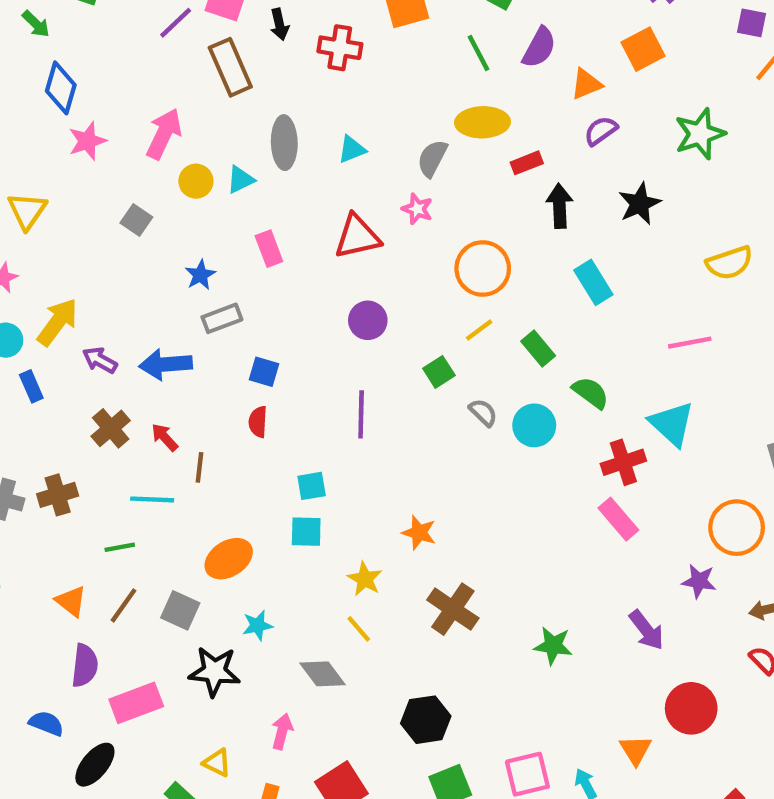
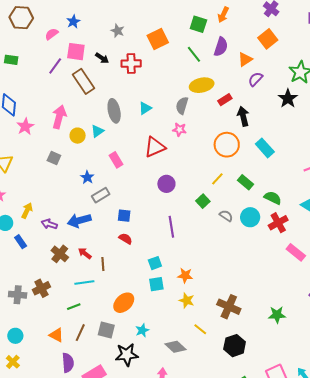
black arrow: (279, 24) -> (102, 58), turned -32
black star: (640, 204) -> (288, 98), moved
orange circle: (483, 268) -> (227, 145), moved
yellow arrow: (57, 322) -> (27, 211), size x0.7
red semicircle: (258, 422) -> (126, 239), turned 128
red cross: (623, 462) -> (278, 223), moved
orange star: (419, 533) -> (185, 275), moved
yellow line: (359, 629) -> (200, 329), moved
black hexagon: (426, 720) -> (235, 346), moved

